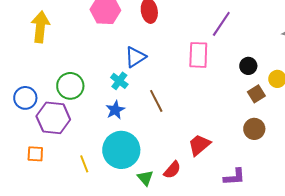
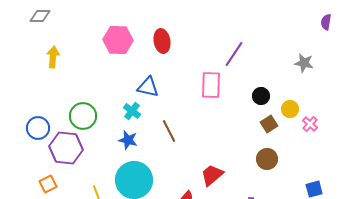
yellow arrow: (40, 27) -> (53, 57), size x0.7
blue triangle: (135, 57) -> (148, 87), turned 45
blue star: (115, 110) -> (128, 140), turned -30
orange square: (35, 154) -> (48, 184), turned -30

